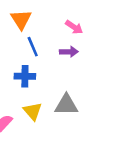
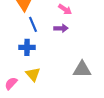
gray triangle: (66, 105) -> (82, 69), moved

